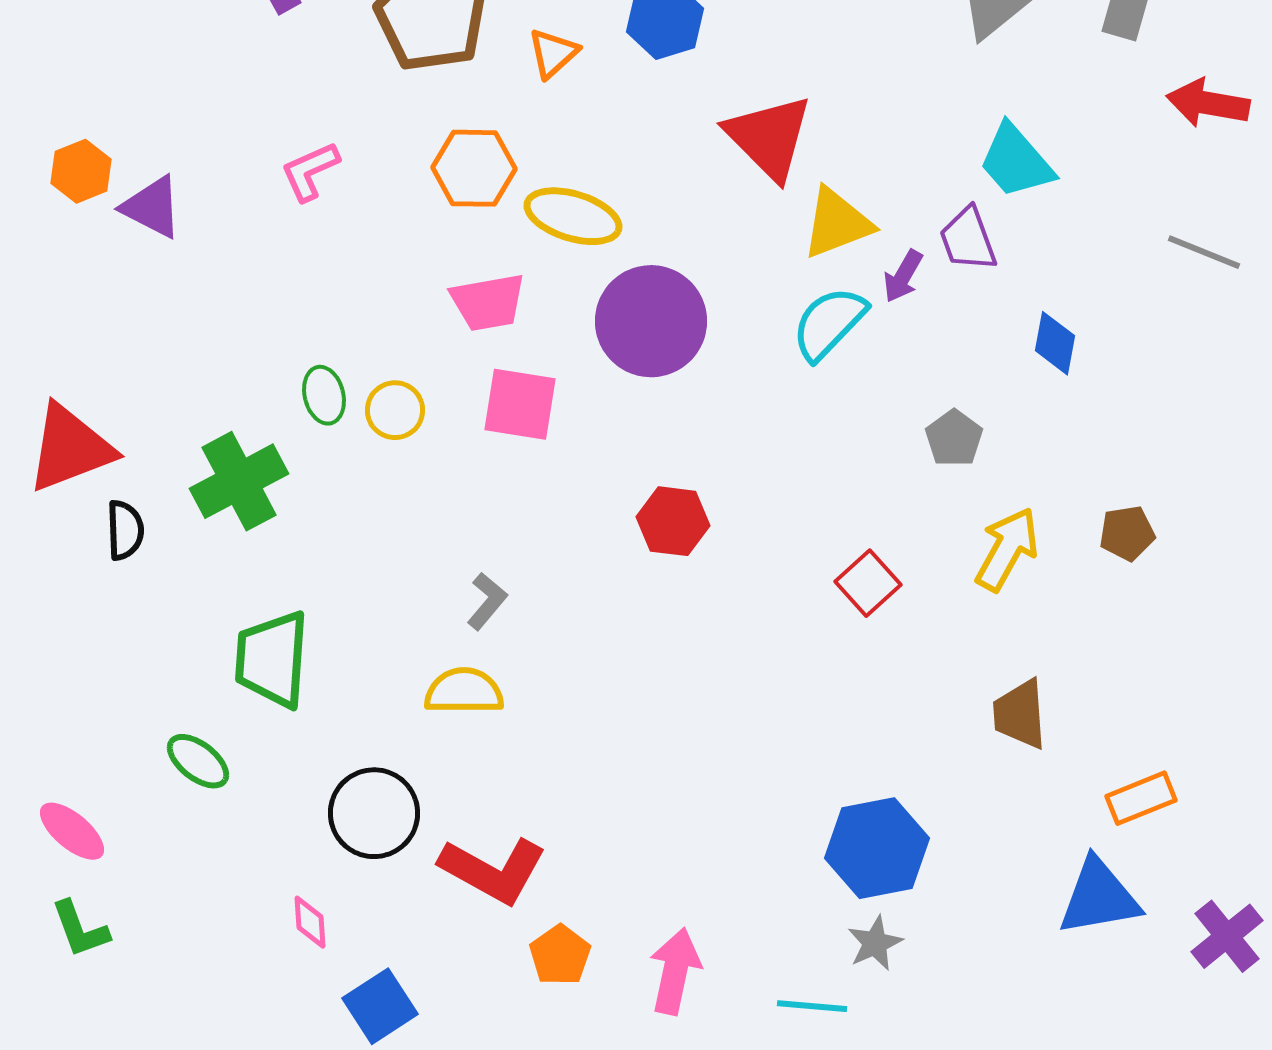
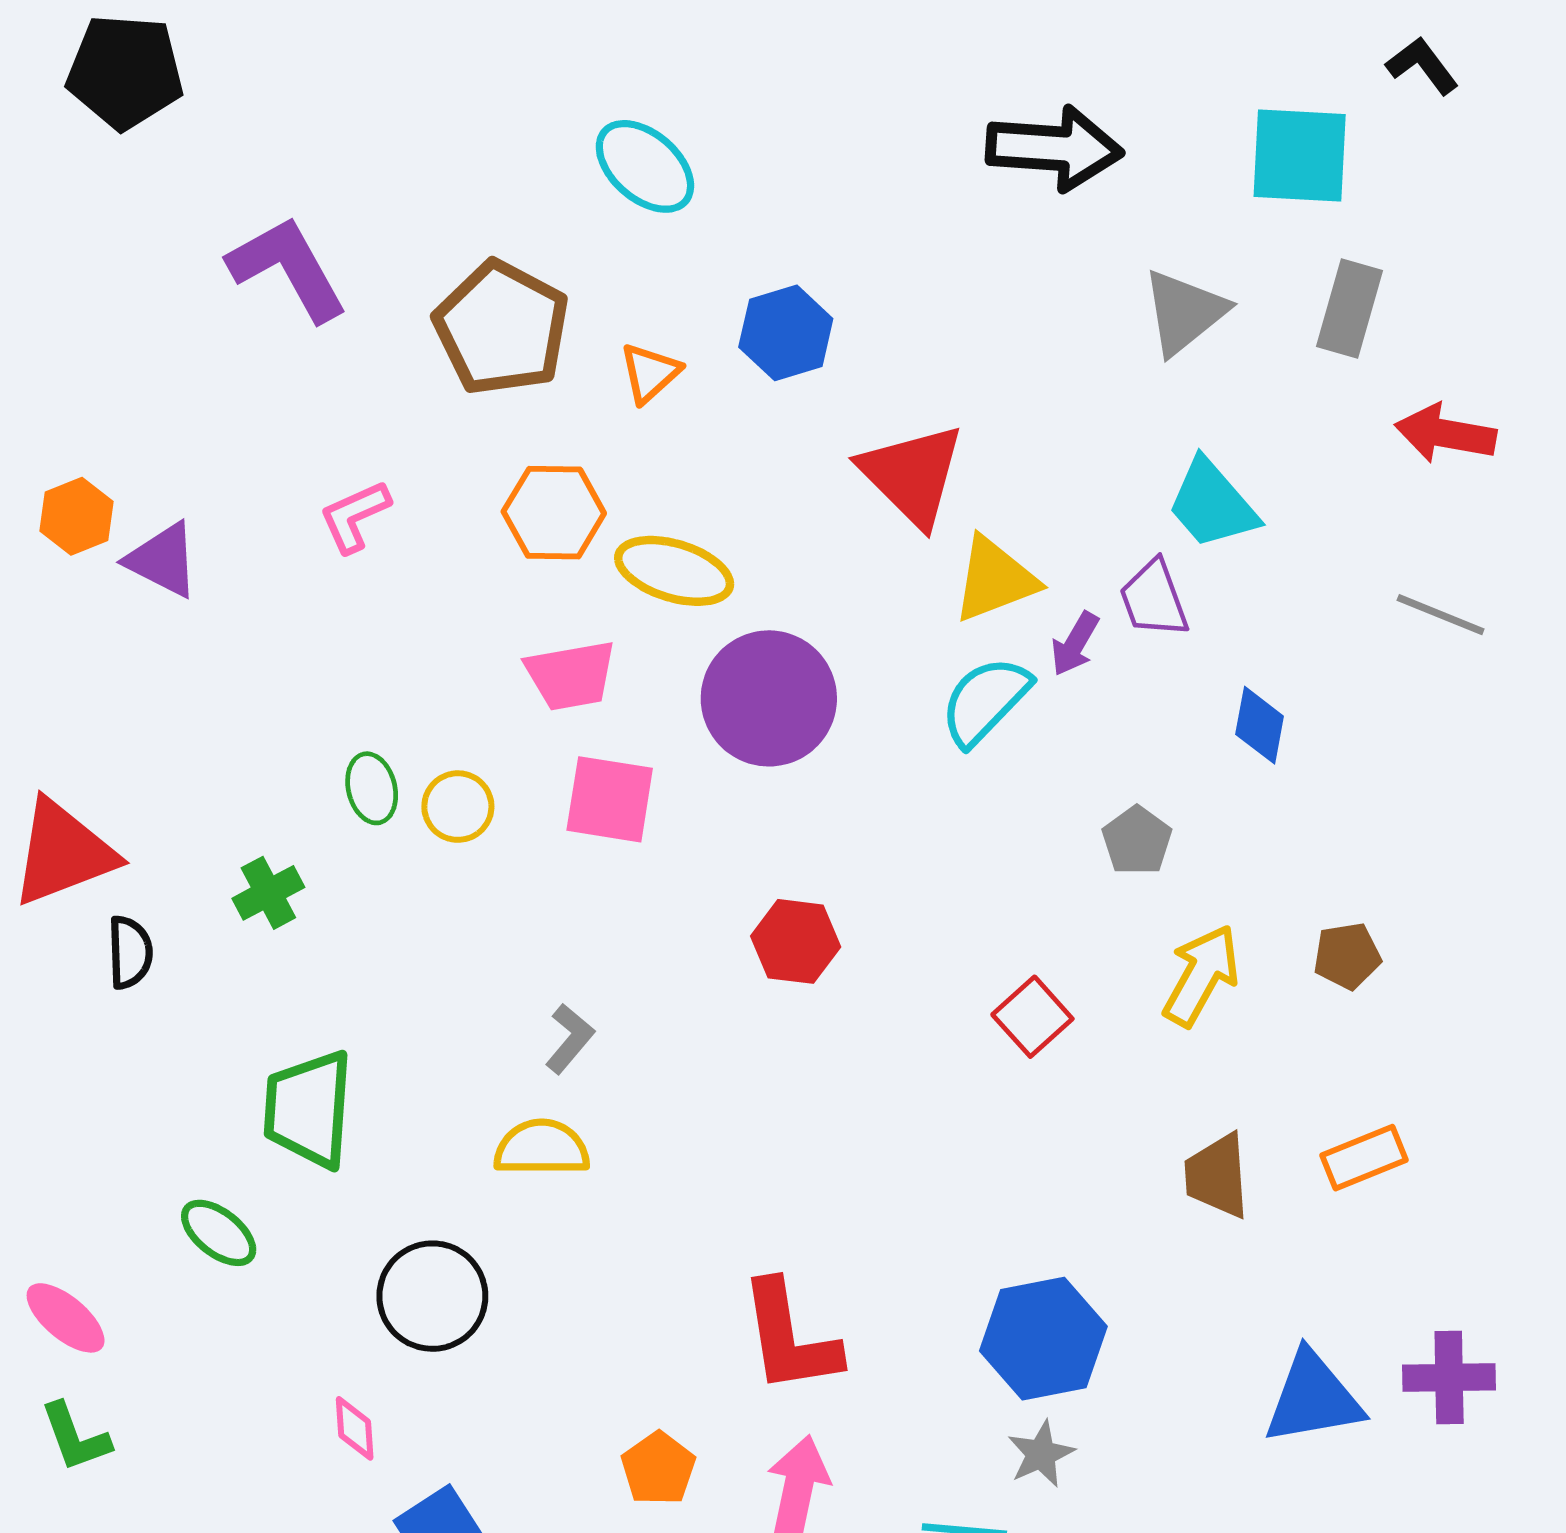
green cross: (239, 481) -> (268, 893), size x0.6
orange rectangle: (1141, 798) -> (1364, 1158), moved
red L-shape: (493, 870) -> (789, 1337), moved, turned 52
purple cross: (1227, 936) -> (1449, 1377), moved, turned 38

